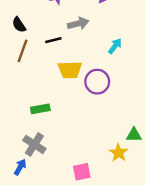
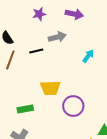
yellow trapezoid: (70, 70) -> (50, 88), moved
purple circle: (97, 82) -> (73, 106), moved

